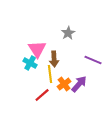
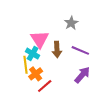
purple line: (93, 60) -> (80, 50), moved
yellow line: (50, 74) -> (25, 65), moved
orange cross: (64, 84) -> (36, 74), moved

